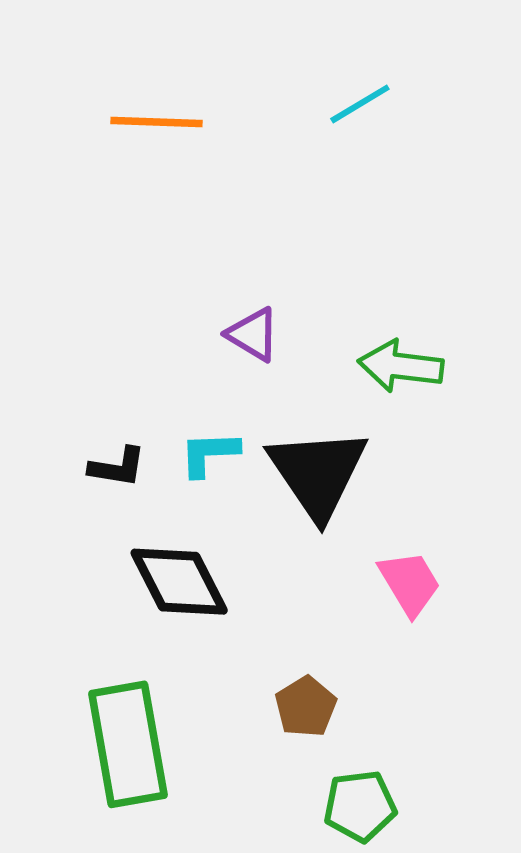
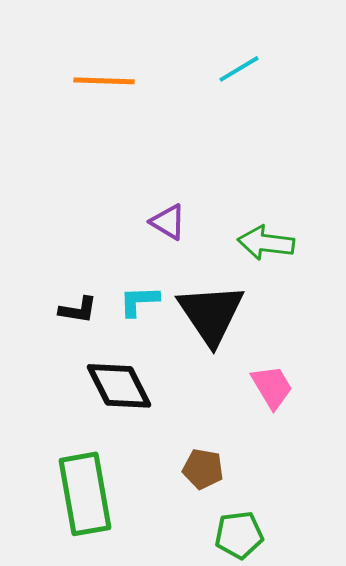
brown pentagon: (306, 707) -> (203, 469), turned -30

